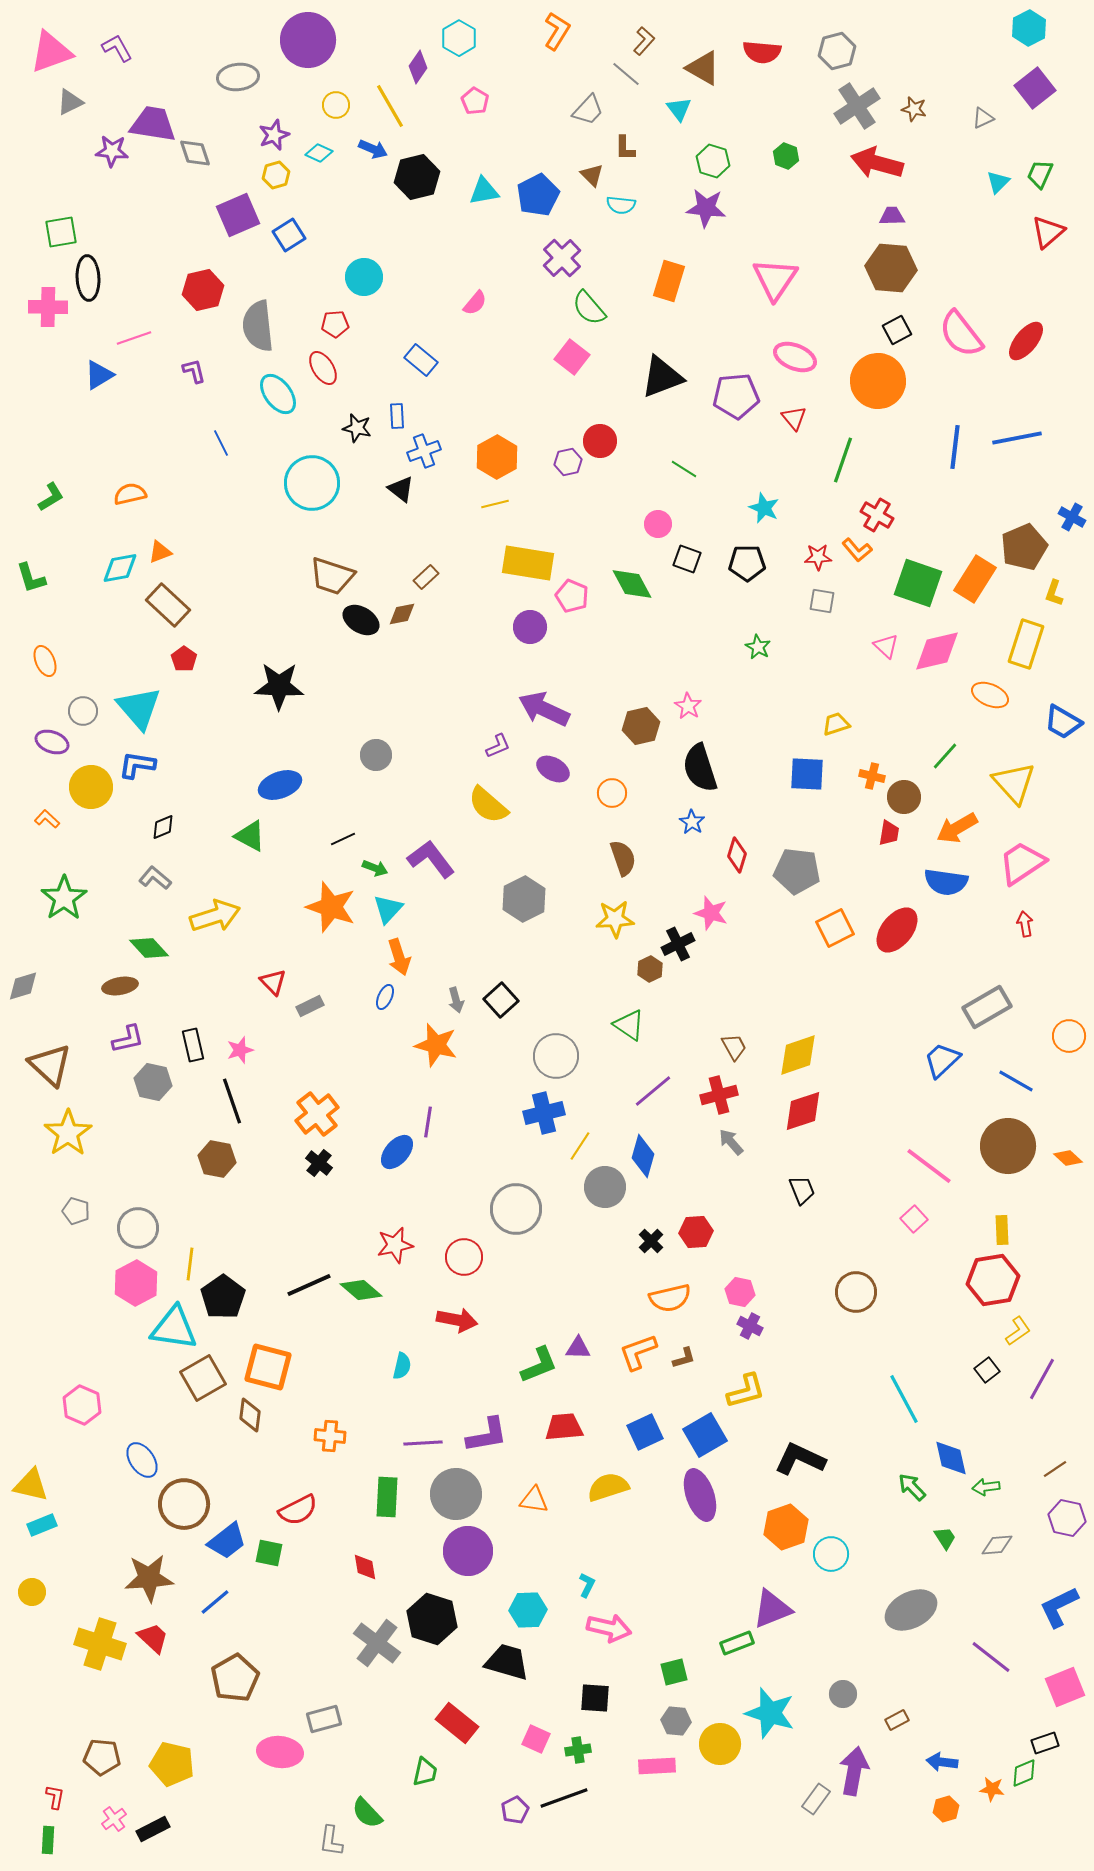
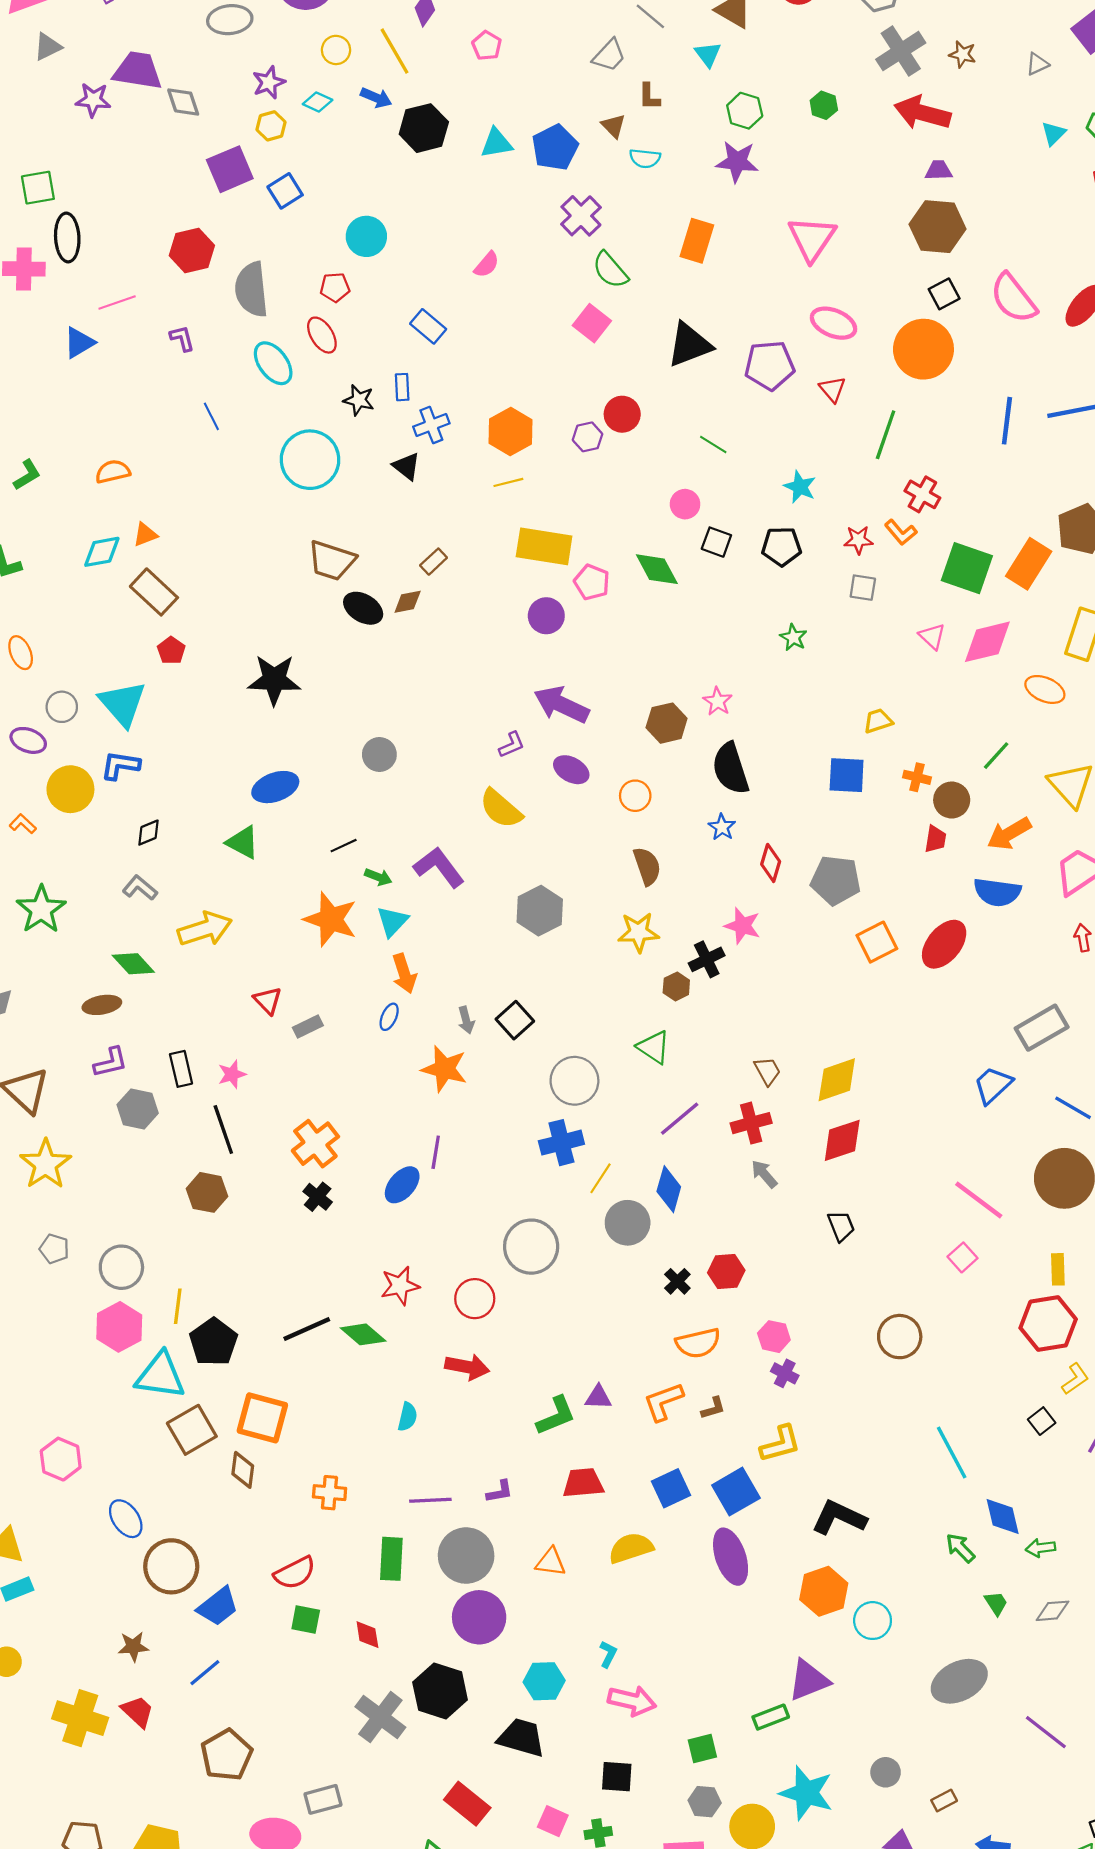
purple L-shape: (487, 1435) -> (500, 1492), size x0.6
green square: (269, 1553) -> (306, 1619), moved
brown star: (149, 1578) -> (133, 1647), size x0.6

